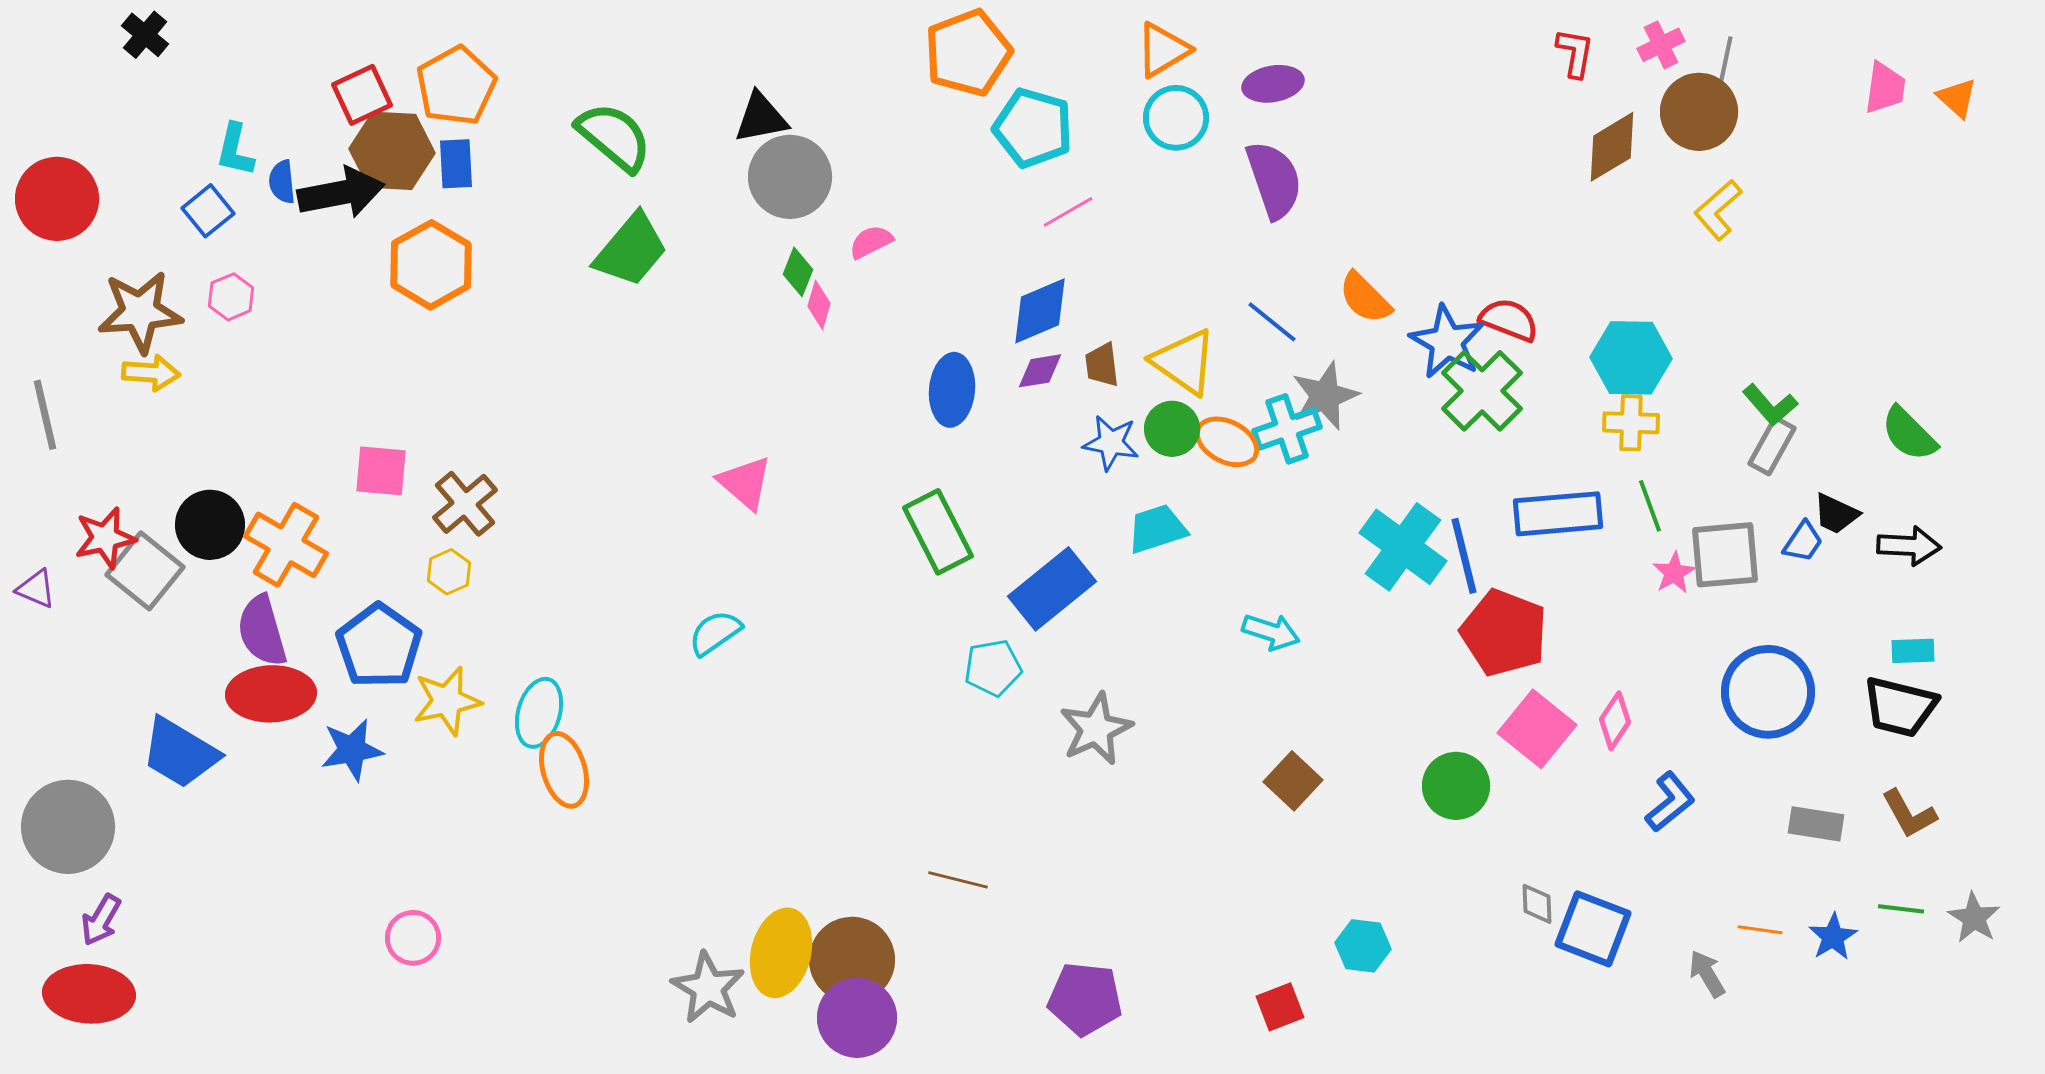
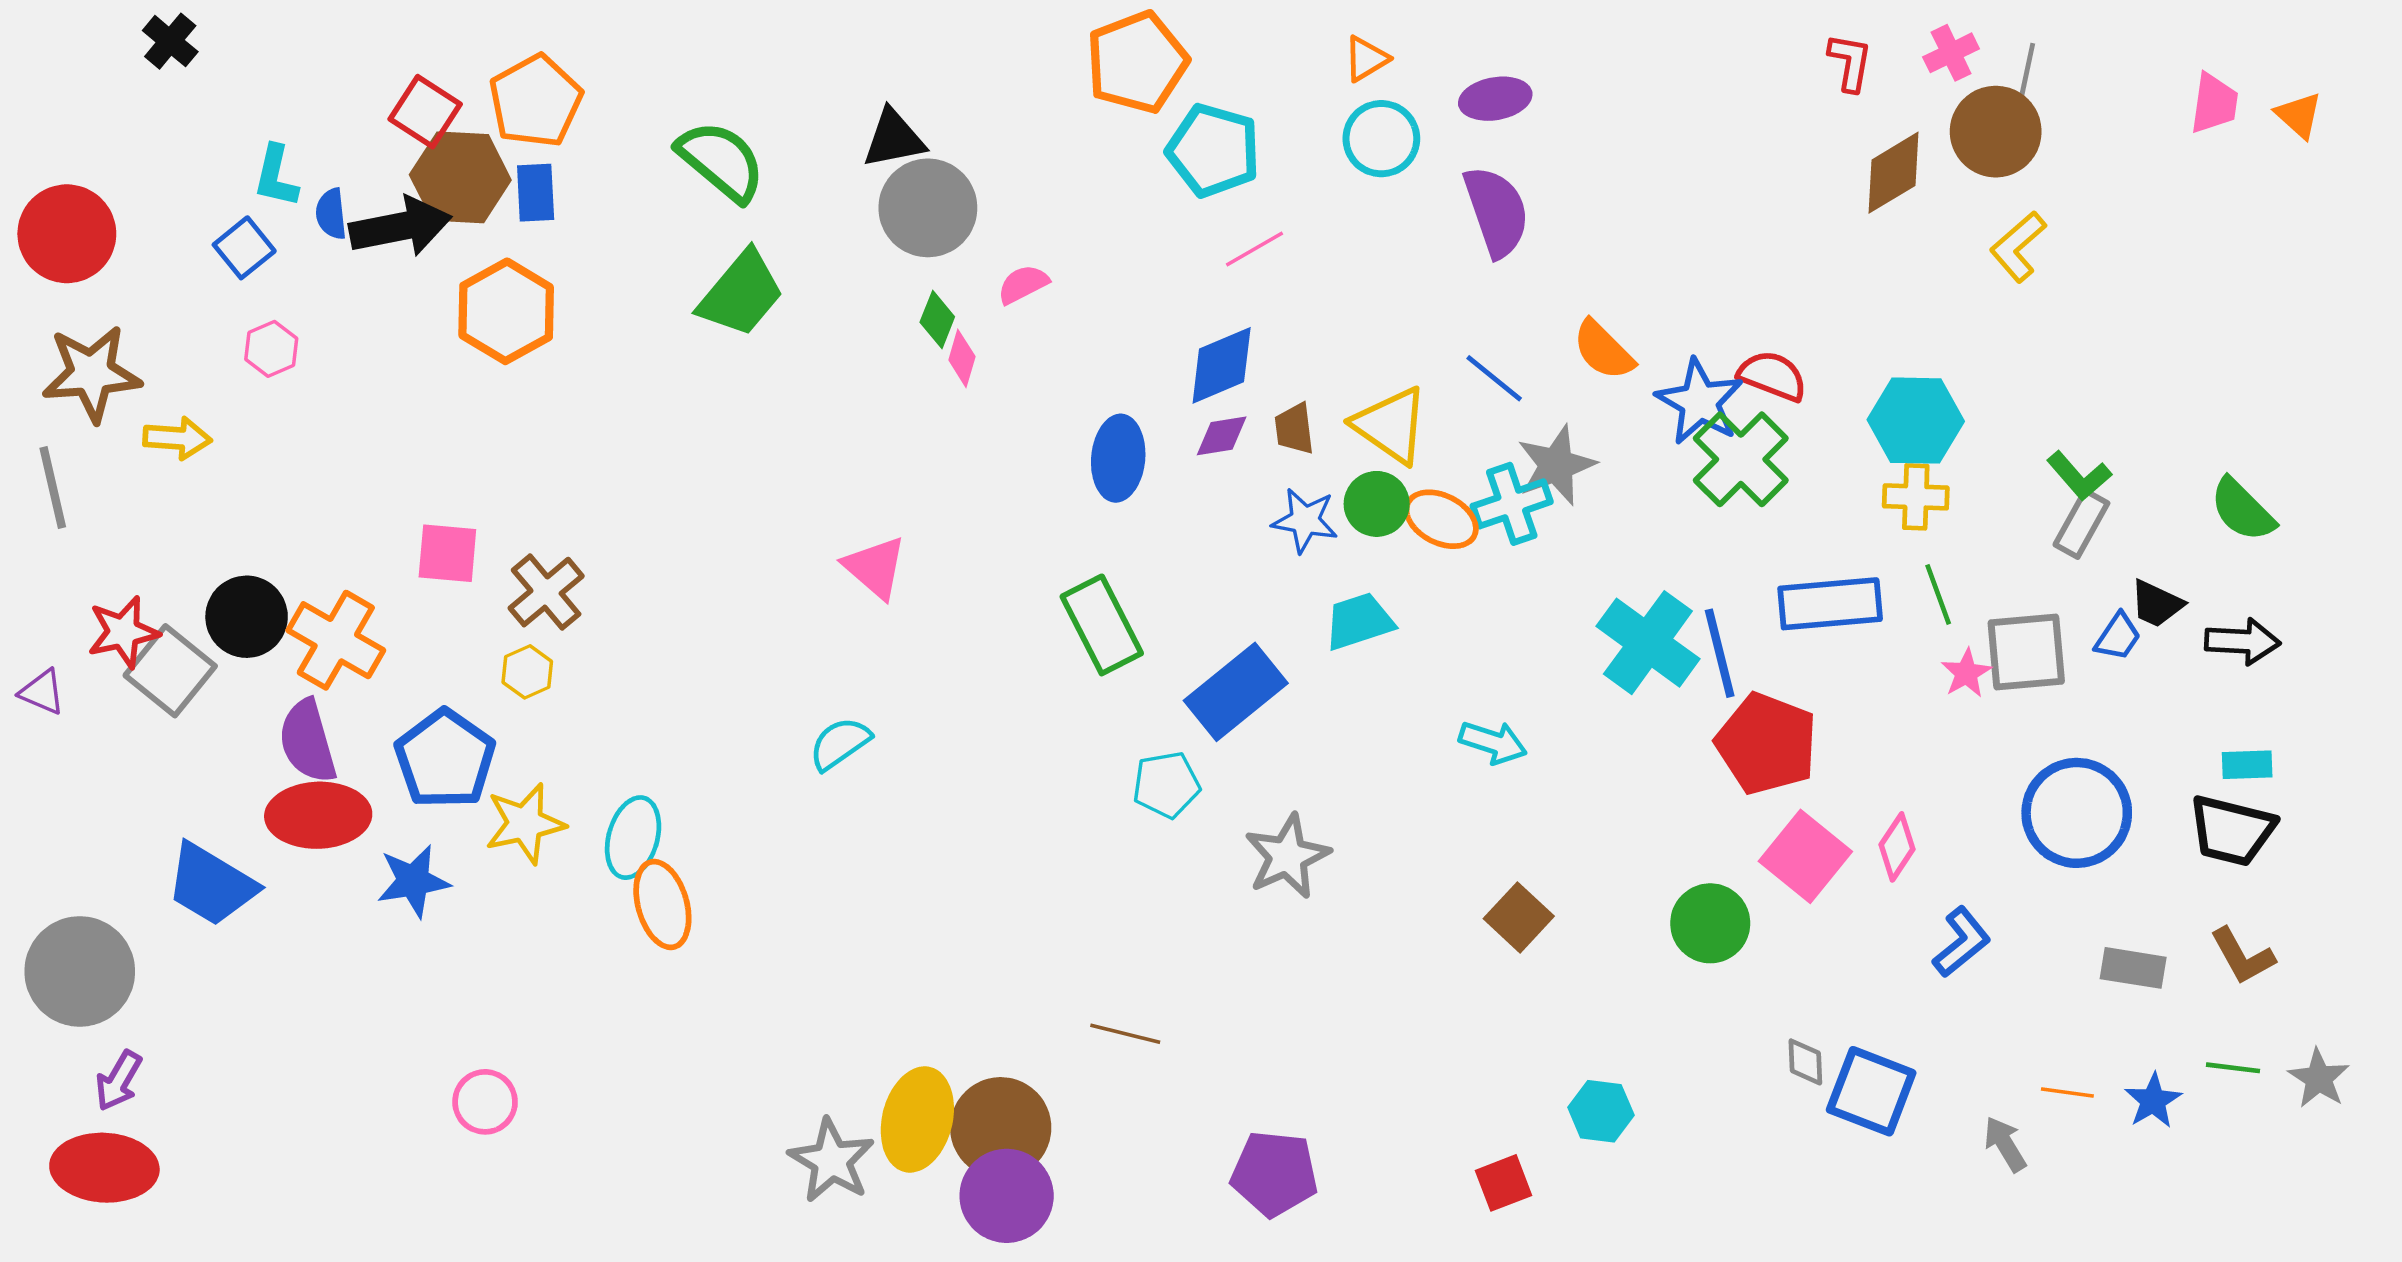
orange triangle: (1163, 50) -> (1366, 59), size x0.7
red square: (362, 95) -> (425, 112), turned -32
brown star: (140, 312) -> (91, 374), moved

